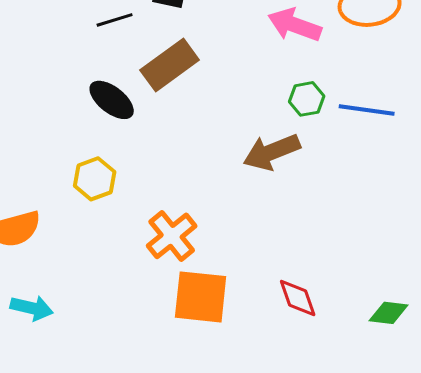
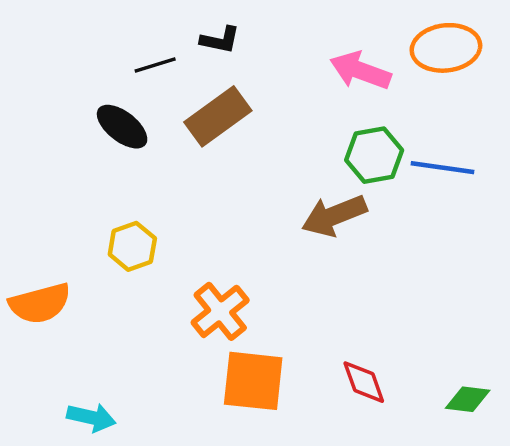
green hexagon: (307, 99) -> (374, 155), size x1.4
black ellipse: (112, 100) -> (122, 127), moved
cyan arrow: (32, 308) -> (91, 417), moved

